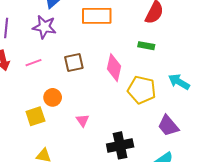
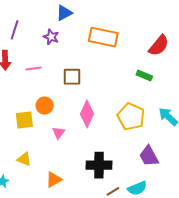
purple star: (44, 27) -> (51, 37), size x0.7
pink diamond: (114, 68) -> (87, 114), moved
pink triangle: (83, 120) -> (58, 133), moved

